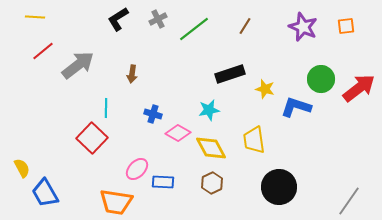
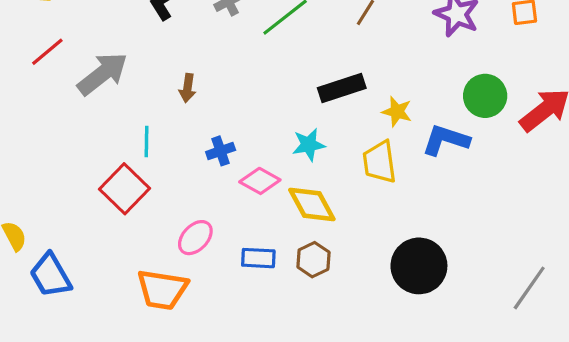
blue cross: (153, 114) -> (221, 151), turned -36
yellow trapezoid: (254, 140) -> (380, 162), moved
blue rectangle: (163, 182) -> (258, 258), moved

